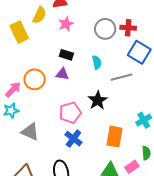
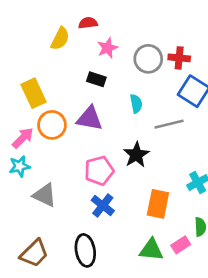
pink star: (66, 24) -> (108, 48), moved
yellow rectangle: (19, 32) -> (34, 93), moved
black rectangle: (66, 55) -> (96, 79), moved
purple triangle: (62, 74) -> (89, 118), size x1.5

